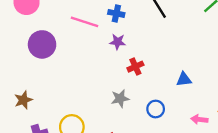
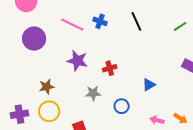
purple star: (118, 42) -> (77, 61), moved, size x1.5
blue triangle: (184, 79) -> (149, 85), turned -32
brown star: (23, 100) -> (47, 87), moved

